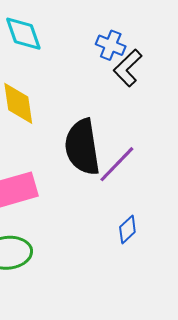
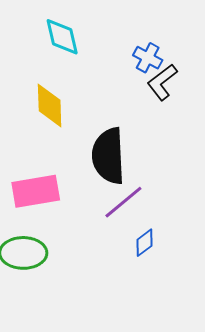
purple line: (117, 164) -> (123, 202), moved

